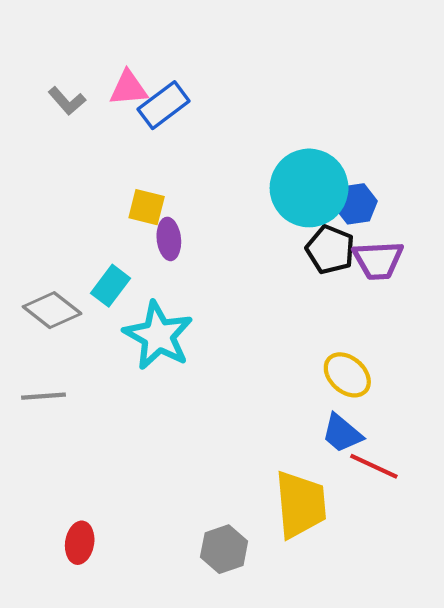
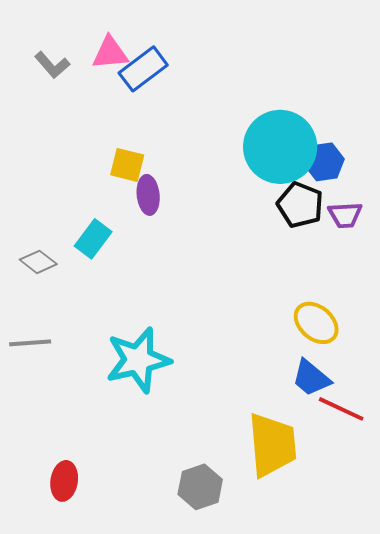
purple trapezoid: (378, 260) -> (345, 215), size x0.7
gray diamond: (52, 310) -> (38, 262), size x0.7
cyan star: (158, 336) -> (138, 360), moved, turned 30

